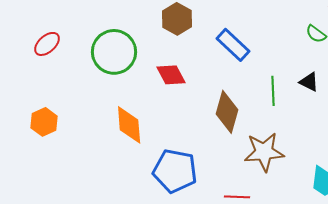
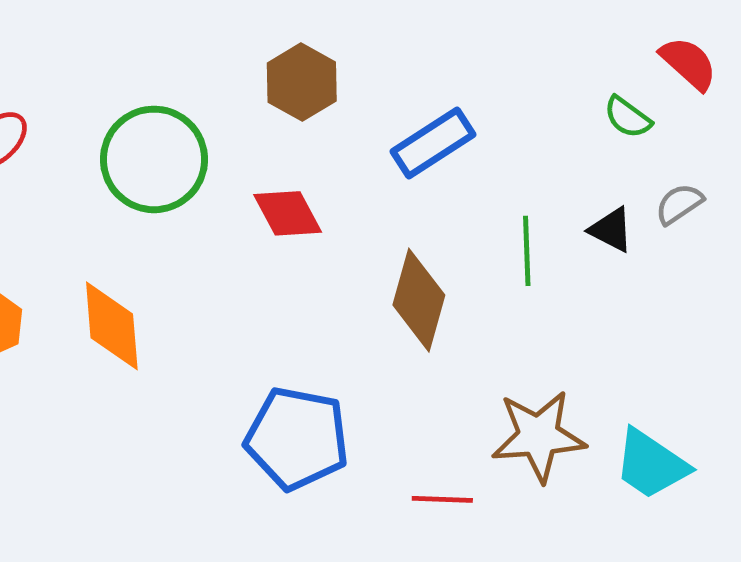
blue rectangle: (233, 45) -> (433, 143), turned -76
orange diamond: (129, 125) -> (112, 326), moved
brown star: (264, 152) -> (538, 436), moved

